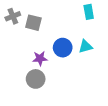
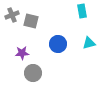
cyan triangle: (85, 47) -> (89, 43), moved
purple star: (40, 58) -> (22, 53), moved

